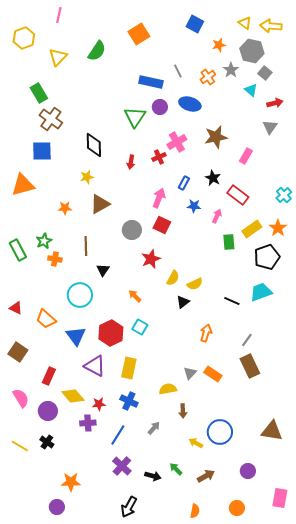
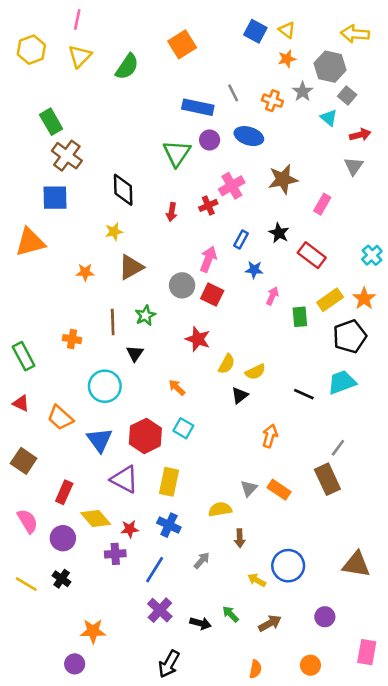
yellow triangle: (245, 23) -> (287, 30), moved
yellow triangle: (58, 57) -> (80, 56), moved
orange cross: (208, 77) -> (272, 101), turned -35
pink arrow: (217, 216) -> (272, 296), moved
gray circle: (132, 230) -> (182, 285), moved
green star: (44, 241) -> (145, 315), moved
green rectangle: (18, 250) -> (24, 356), moved
red star: (151, 259) -> (198, 339), turned -30
gray line: (247, 340) -> (338, 448), moved

